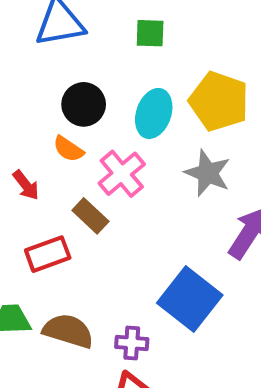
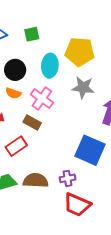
green square: (150, 33) -> (32, 34), moved

